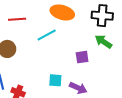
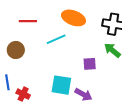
cyan square: (55, 80) -> (61, 85), size x1.5

